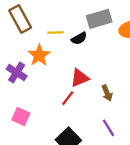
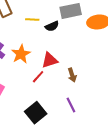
orange star: (39, 55) -> (21, 54), moved

